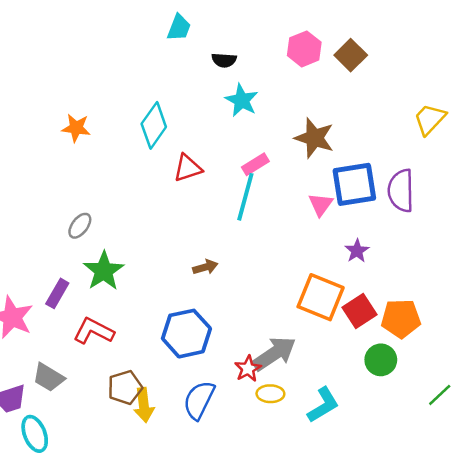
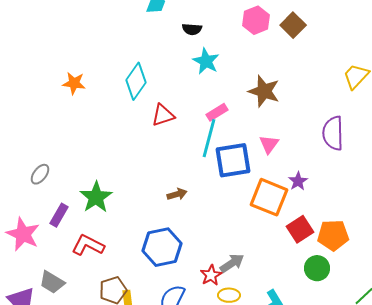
blue square: (354, 184) -> (233, 160), moved
gray ellipse: (80, 226) -> (40, 174), moved
orange square: (321, 297) -> (269, 197), moved
gray arrow: (274, 354) -> (232, 263), size x0.7

